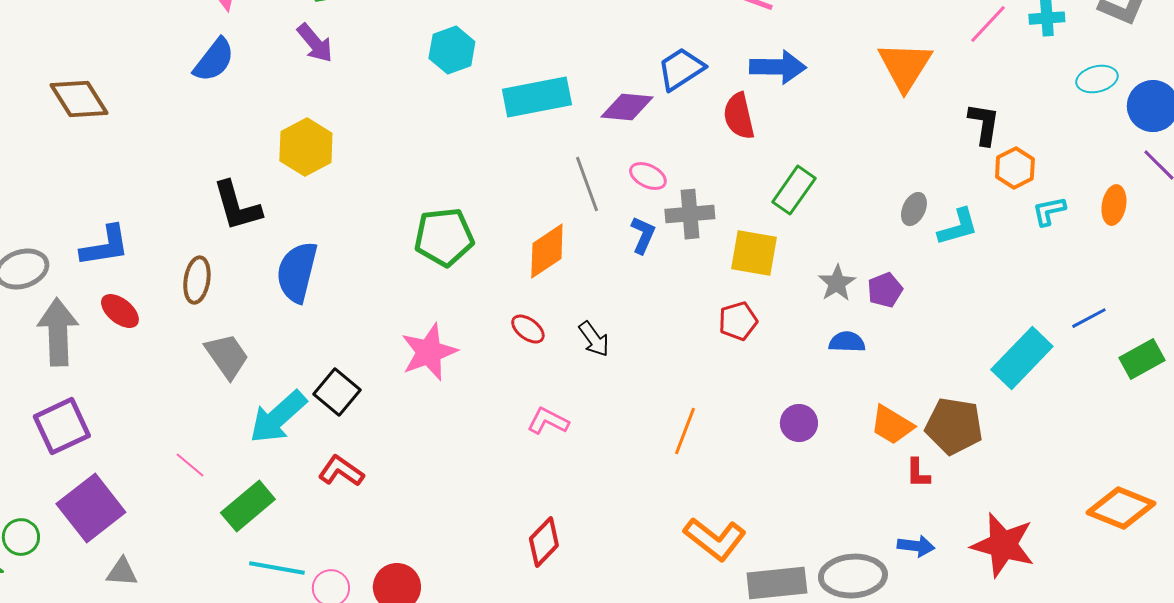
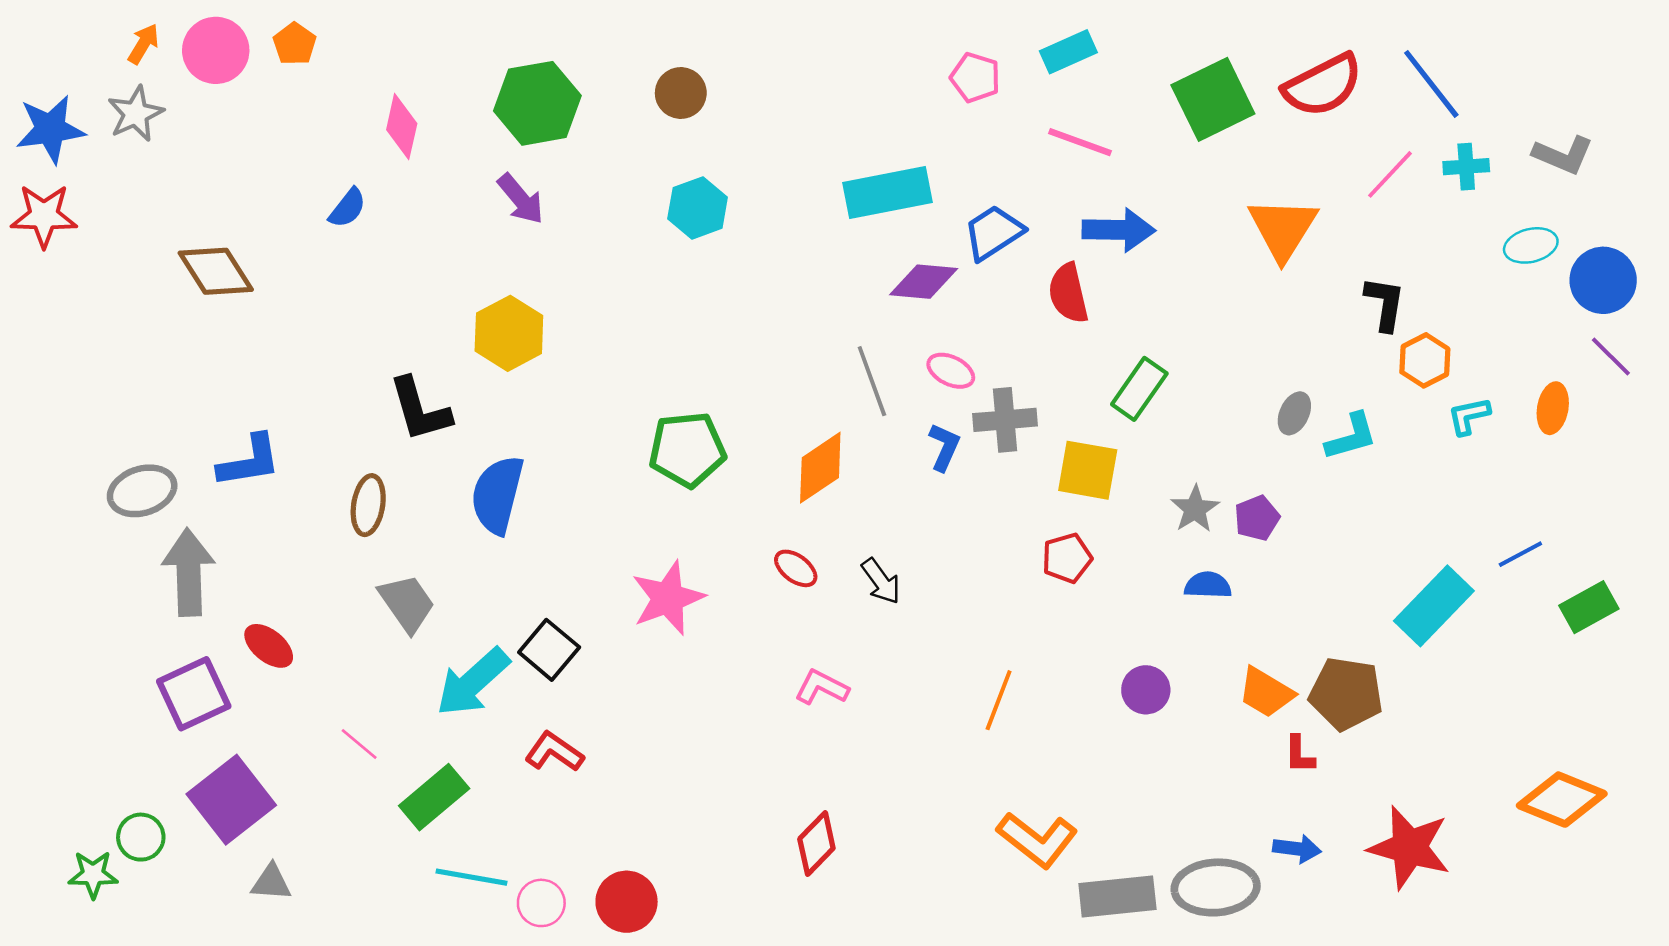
blue semicircle: (214, 60) -> (347, 208), moved, size x0.7
cyan rectangle: (537, 97) -> (887, 192), moved
red ellipse: (120, 311) -> (269, 646), moved

